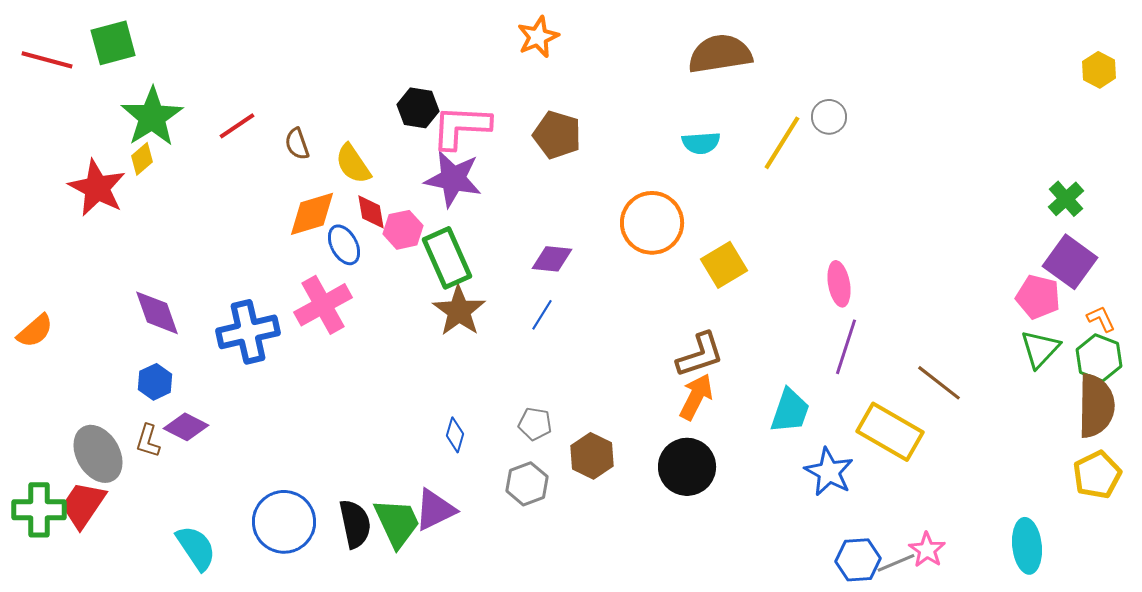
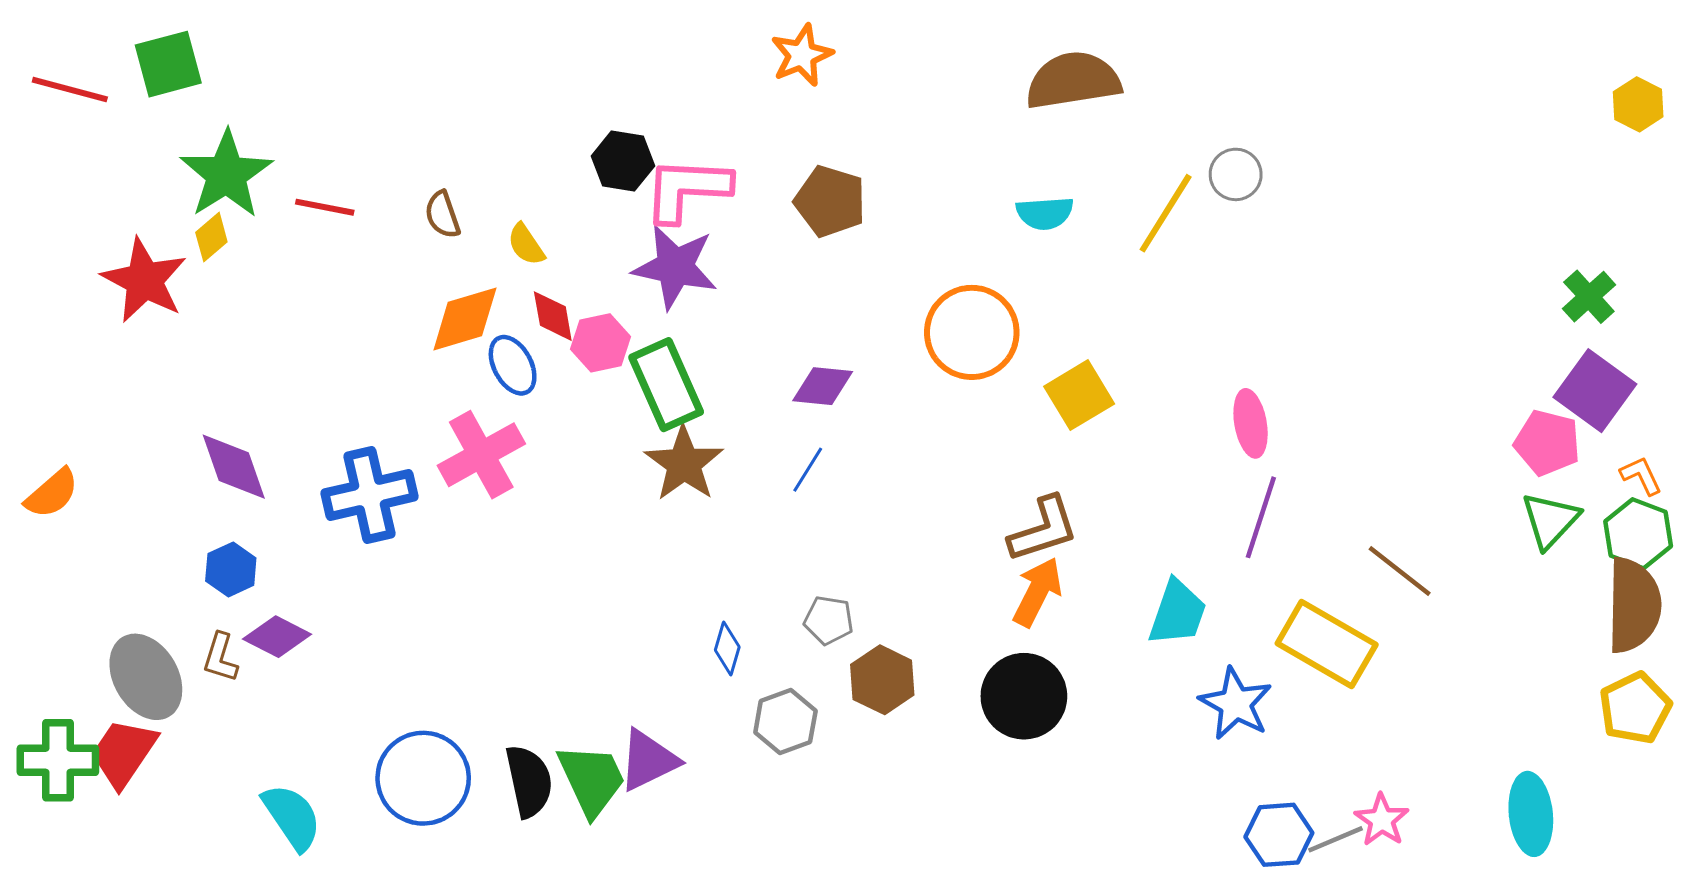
red line: (237, 126) -> (325, 207), moved, turned 45
yellow semicircle: (353, 164) -> (526, 244), size x0.7
gray pentagon: (535, 424) -> (829, 620), moved
blue diamond: (455, 435) -> (727, 648), moved

